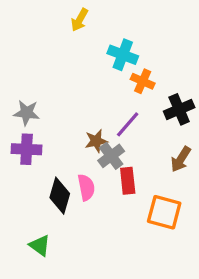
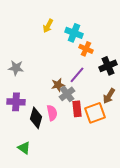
yellow arrow: (80, 20) -> (48, 26), moved
purple cross: (27, 149) -> (16, 102), moved
orange square: (164, 212) -> (95, 113), moved, turned -35

